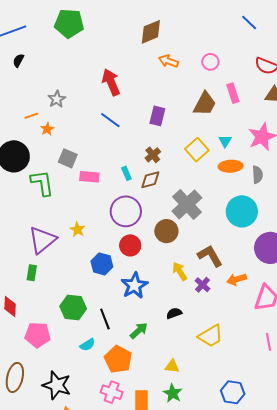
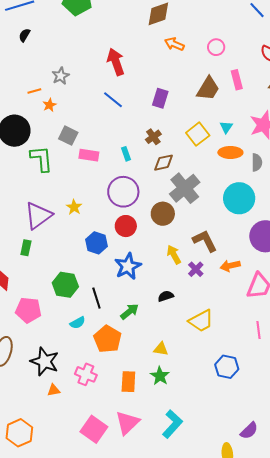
brown diamond: (150, 180) -> (164, 163), moved
pink cross: (112, 392) -> (86, 374), moved
blue hexagon: (233, 392) -> (227, 367), moved

